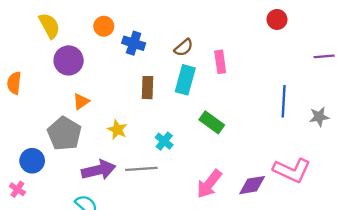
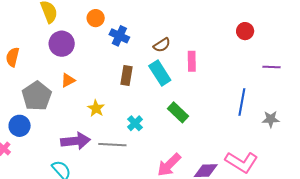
purple line: (324, 56) -> (271, 67), moved
cyan rectangle: (185, 80) -> (160, 73), turned -55
gray pentagon: (64, 134) -> (37, 96), moved

